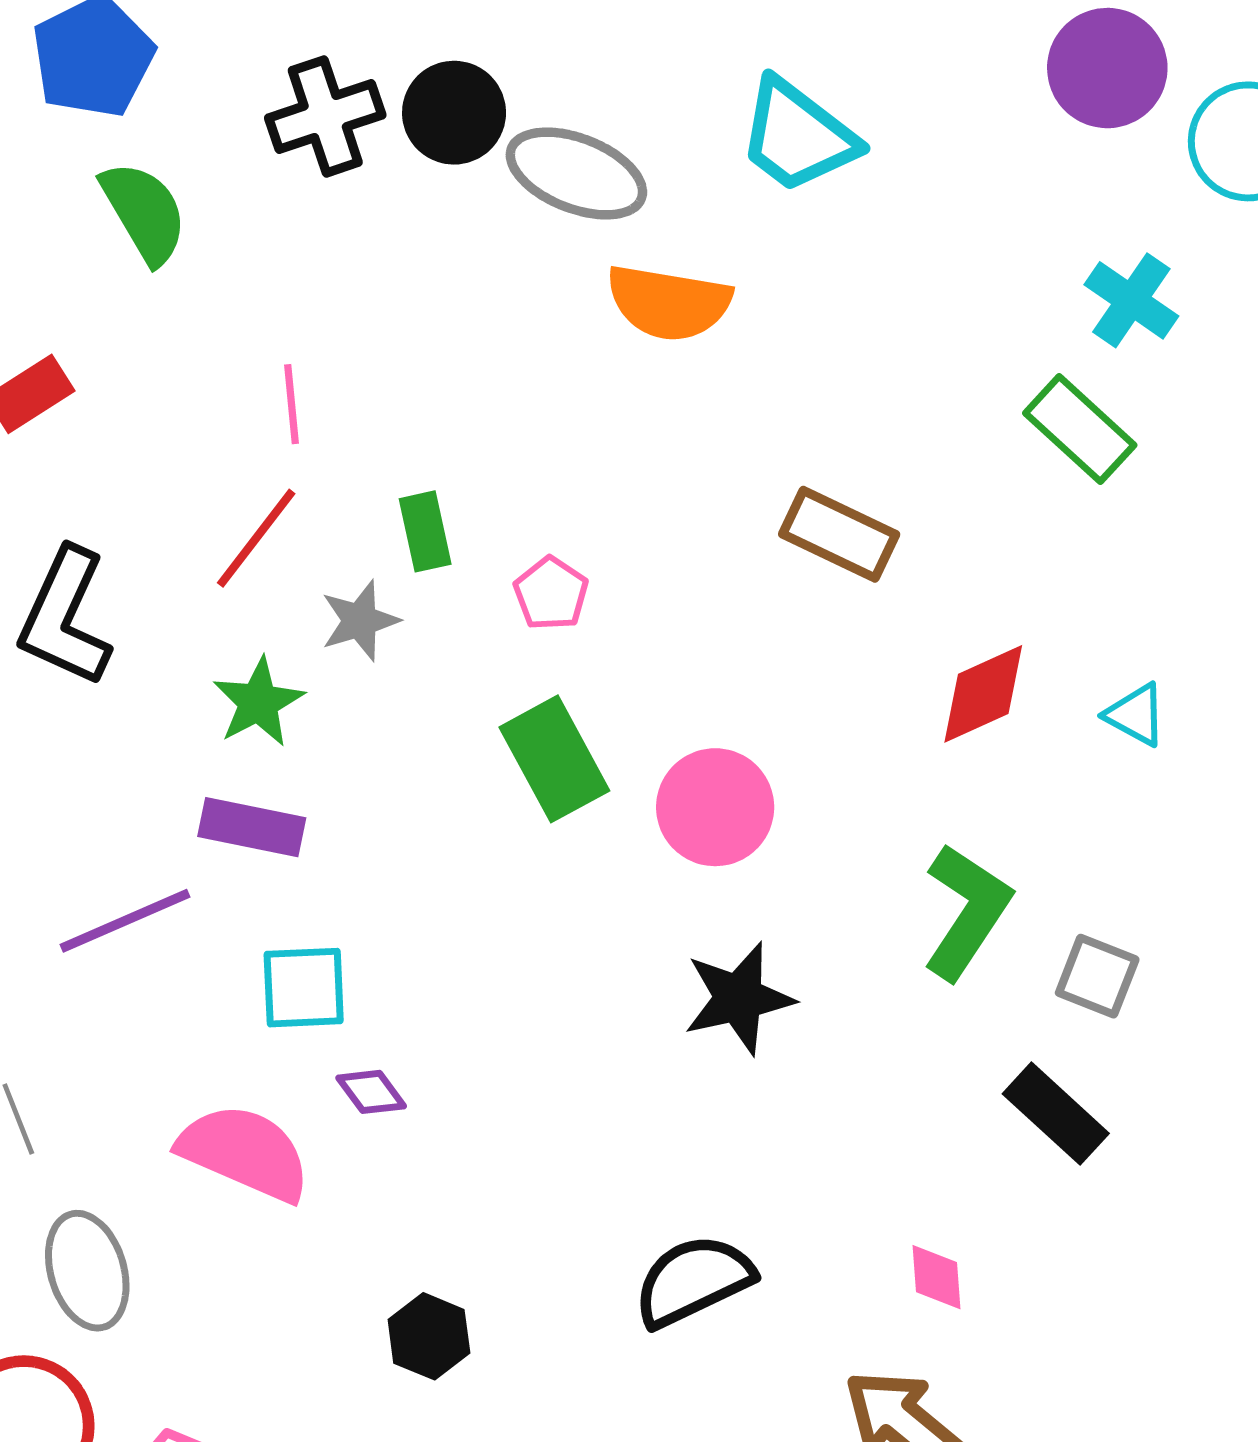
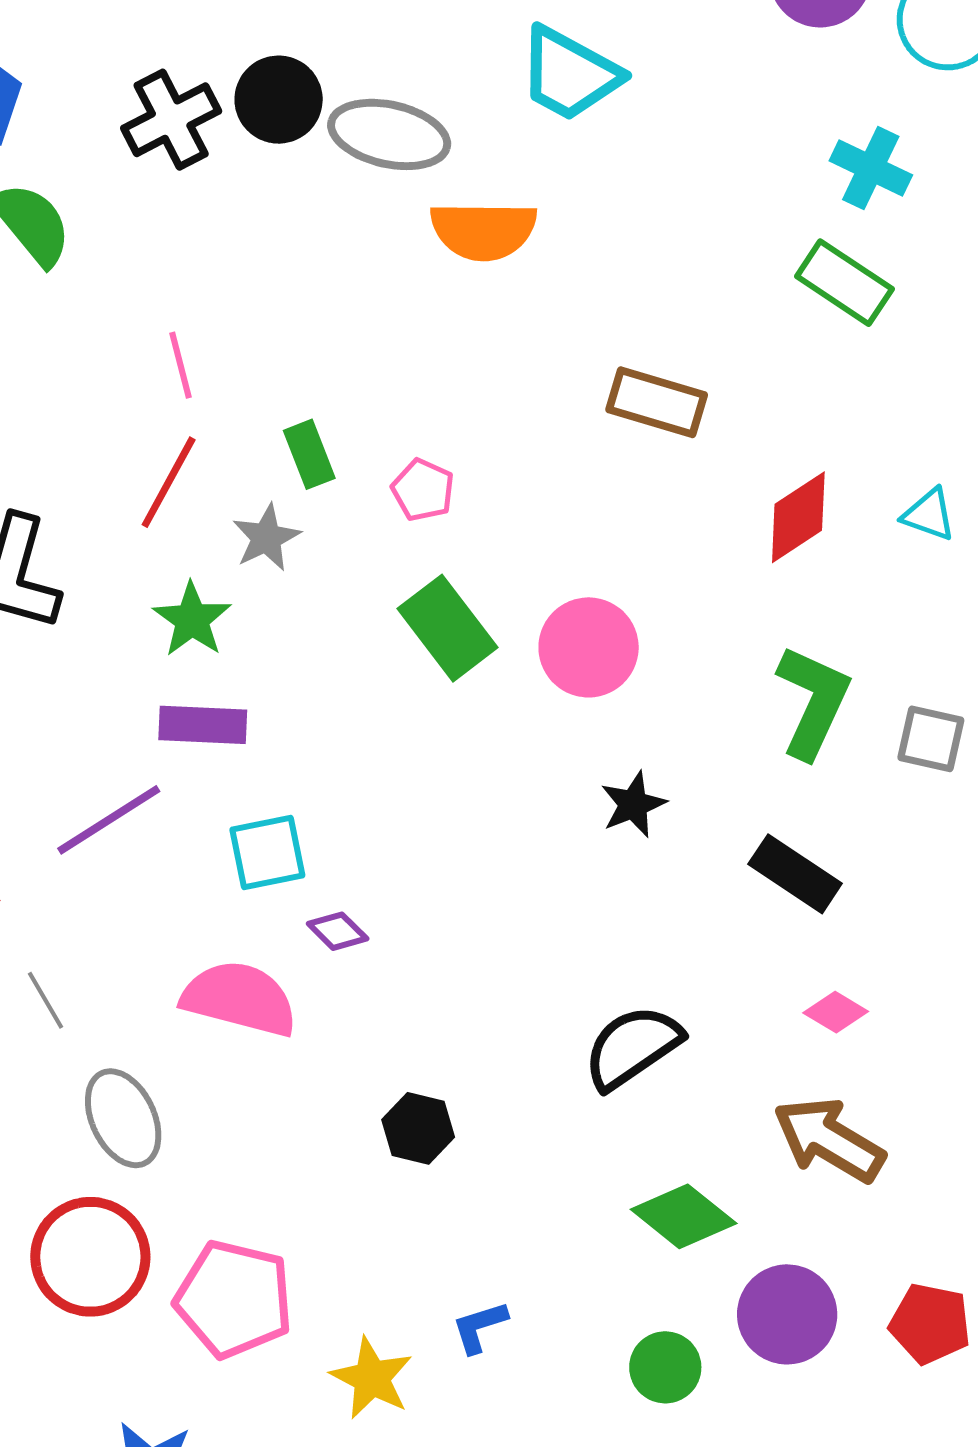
black star: (739, 998) -> (633, 804), size x0.7
black rectangle: (1056, 1114) -> (795, 874), moved
pink diamond: (937, 1277) -> (836, 1012), turned -46

